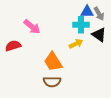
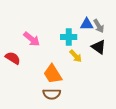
cyan cross: (81, 25) -> (69, 37), moved
yellow arrow: (76, 44) -> (76, 56), turned 72
red semicircle: (13, 46) -> (13, 58), turned 49

